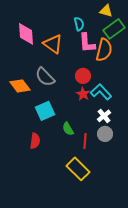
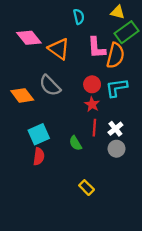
cyan semicircle: (79, 24) -> (79, 17), moved
pink diamond: (26, 34) -> (29, 38), turned -35
cyan L-shape: (101, 92) -> (116, 88), moved, turned -55
cyan square: (45, 111) -> (39, 134), moved
red line: (85, 141) -> (94, 128), moved
yellow rectangle: (78, 169) -> (87, 188), size x0.6

